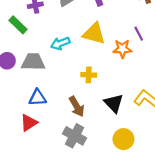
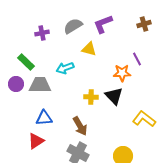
green rectangle: (18, 25) -> (26, 62), moved
yellow triangle: (94, 34) -> (89, 49), moved, size x0.7
black triangle: (114, 103) -> (114, 96), moved

